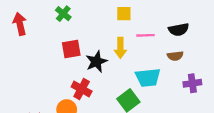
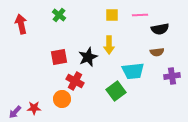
pink line: (146, 35) -> (140, 15), moved
red square: (71, 49) -> (59, 57), moved

